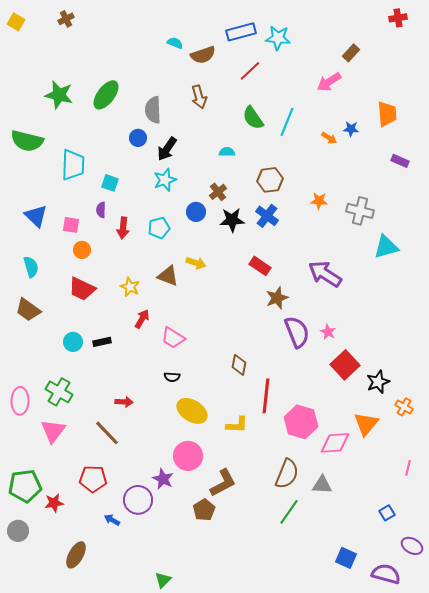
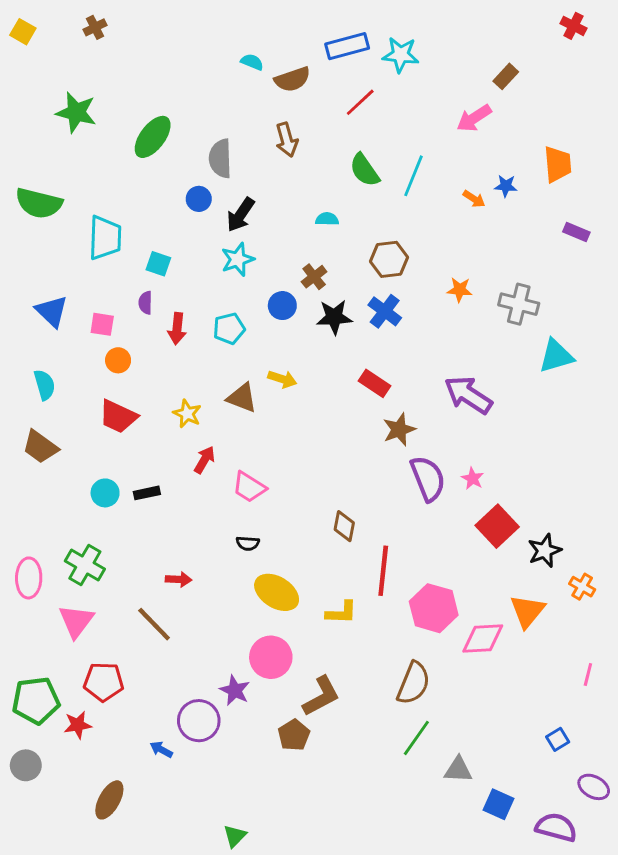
red cross: (398, 18) -> (573, 26), turned 36
green star: (59, 95) -> (76, 112), moved
red pentagon: (93, 479) -> (104, 682), moved
gray triangle: (322, 485) -> (458, 770), moved

